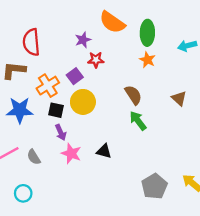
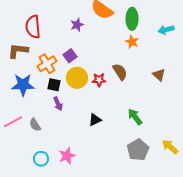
red star: (96, 60) -> (99, 80), moved
green arrow: (138, 121) -> (135, 117), moved
black triangle: (104, 151) -> (95, 120), turned -40
pink star: (71, 153) -> (67, 156), moved, turned 30
cyan circle: (23, 193) -> (41, 159), moved

